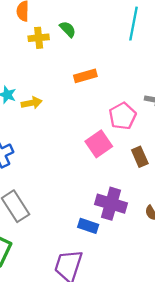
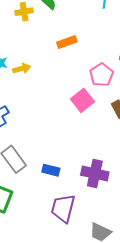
purple cross: (111, 204) -> (95, 174), moved
blue rectangle: (88, 226) -> (51, 170), moved

